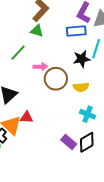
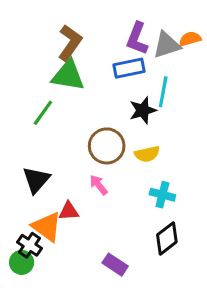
green triangle: (37, 31) -> (68, 75), size x1.6
pink arrow: (40, 67) -> (99, 185), moved, turned -120
purple rectangle: (69, 142) -> (115, 265), moved

